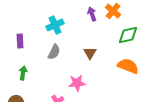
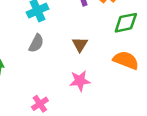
pink star: (77, 83) -> (80, 81), moved

